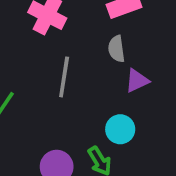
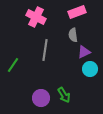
cyan circle: (120, 129) -> (90, 69), moved

